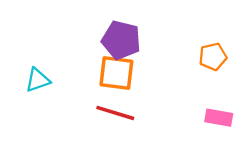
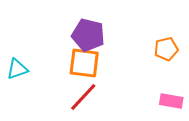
red line: (115, 113) -> (83, 97), turned -64

